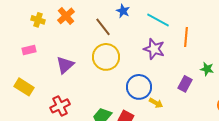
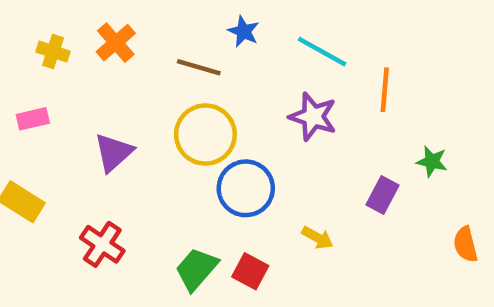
brown line: (103, 27) -> (199, 67), turned -36
blue circle: (139, 87) -> (246, 188), moved
red cross: (60, 106) -> (102, 244), turned -30

